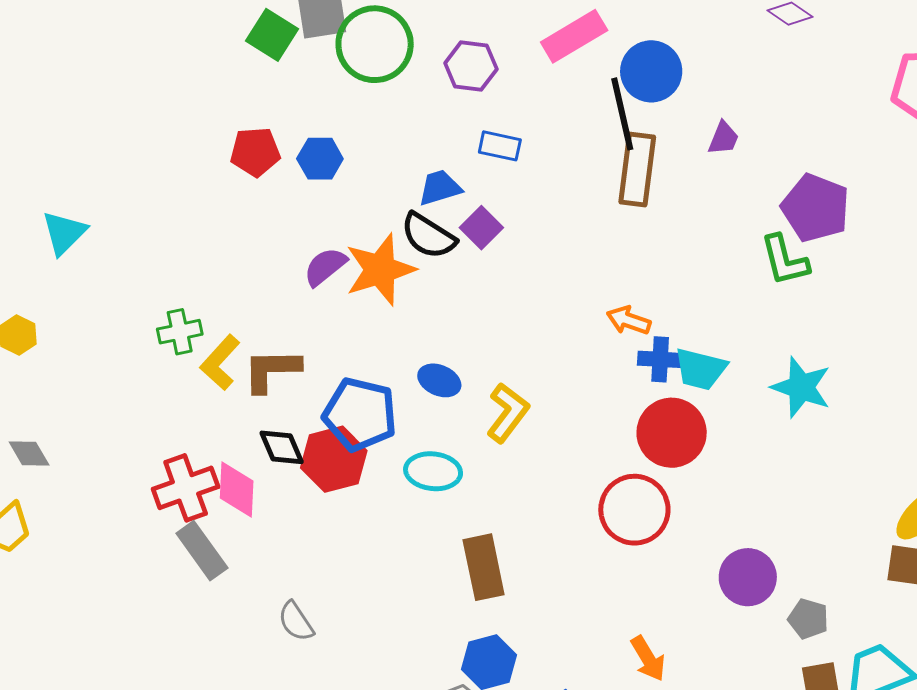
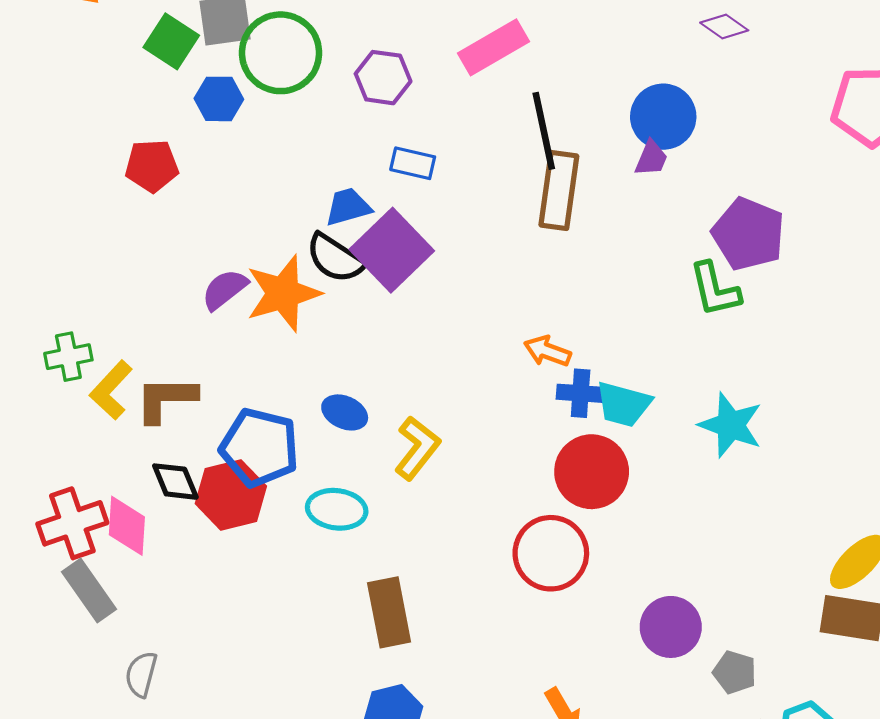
blue circle: (651, 71) -> (663, 117), moved
blue hexagon: (320, 159) -> (219, 99), moved
purple square: (481, 228) -> (392, 250), size x1.8
gray semicircle: (296, 621) -> (141, 674), moved, turned 48

